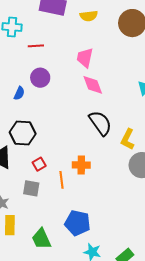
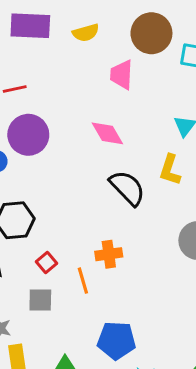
pink trapezoid: (85, 58) -> (122, 75), moved
purple circle: (40, 78) -> (28, 135), size x1.4
yellow L-shape: (128, 139) -> (170, 170), moved

